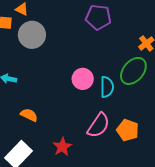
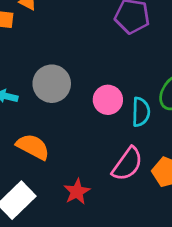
gray circle: (32, 35) -> (52, 84), moved
orange semicircle: (29, 115) -> (33, 147), size x1.4

